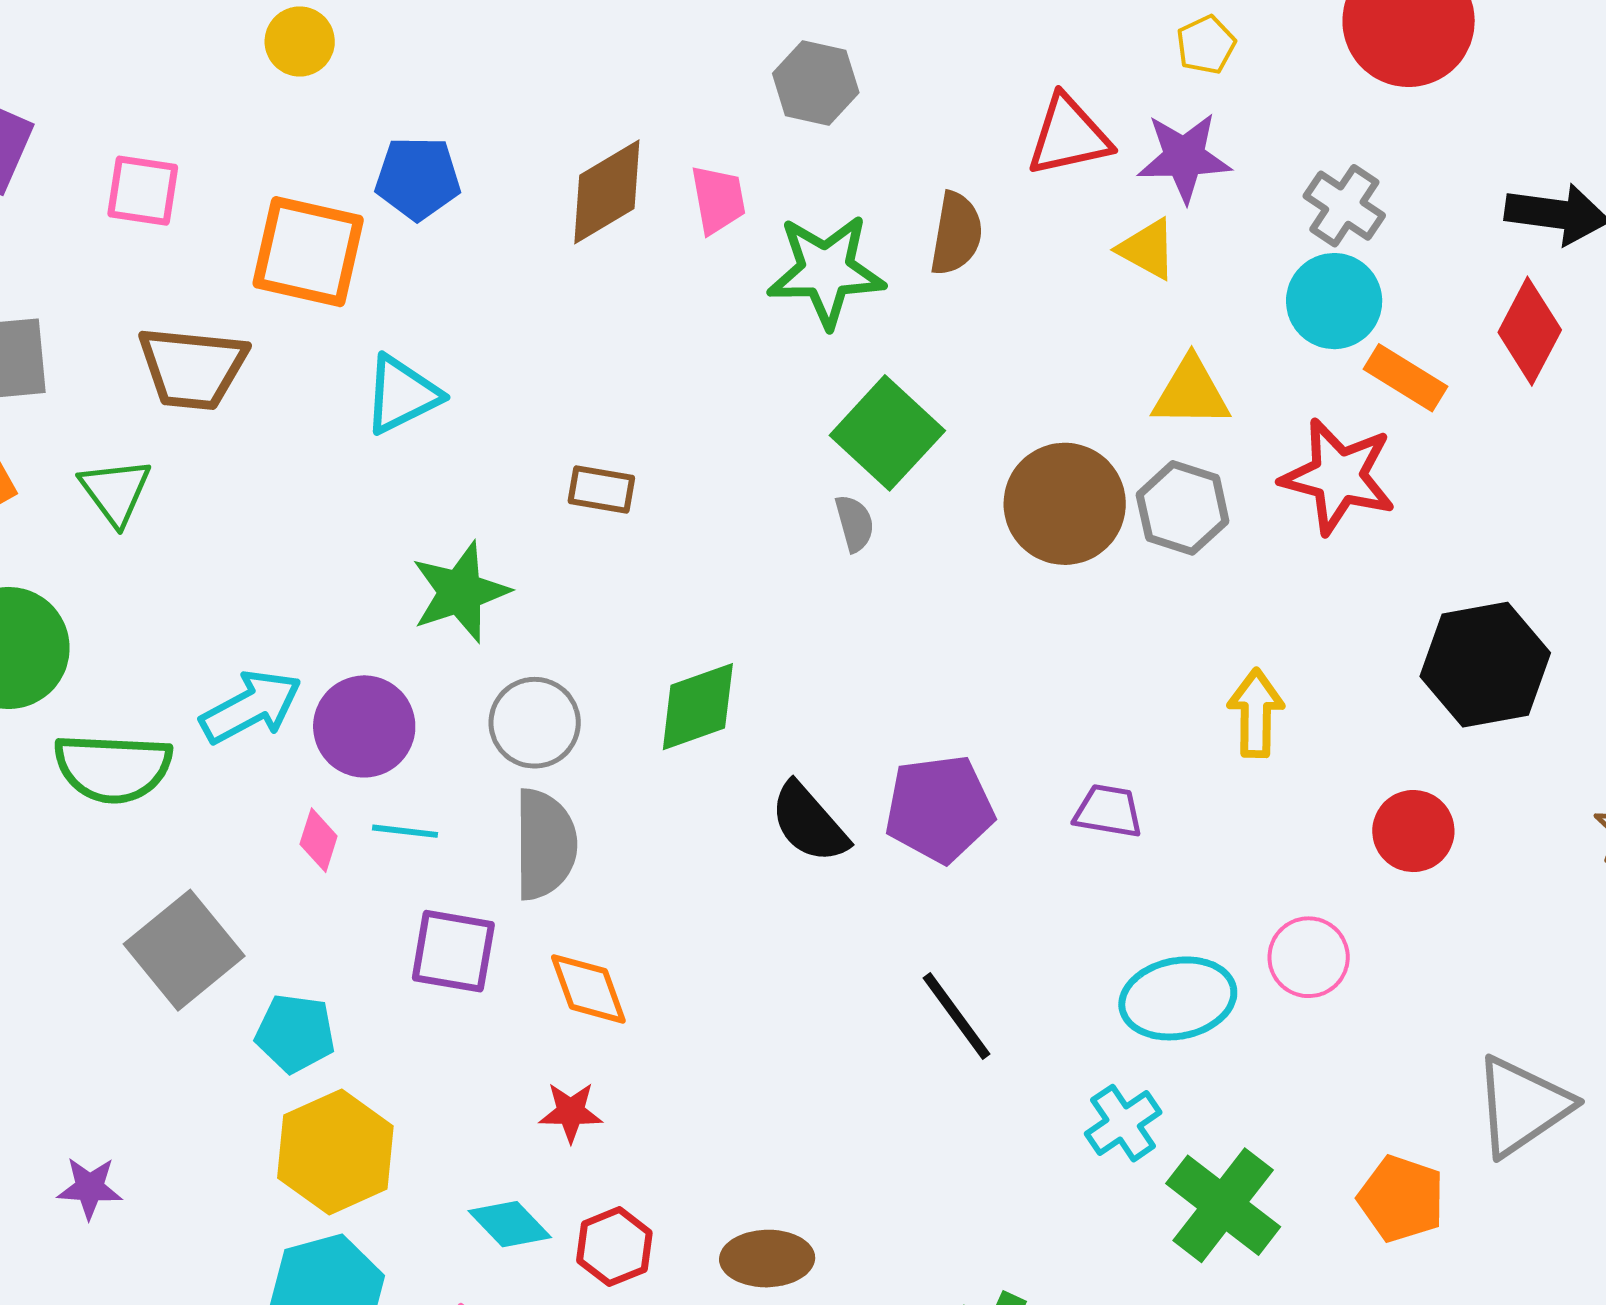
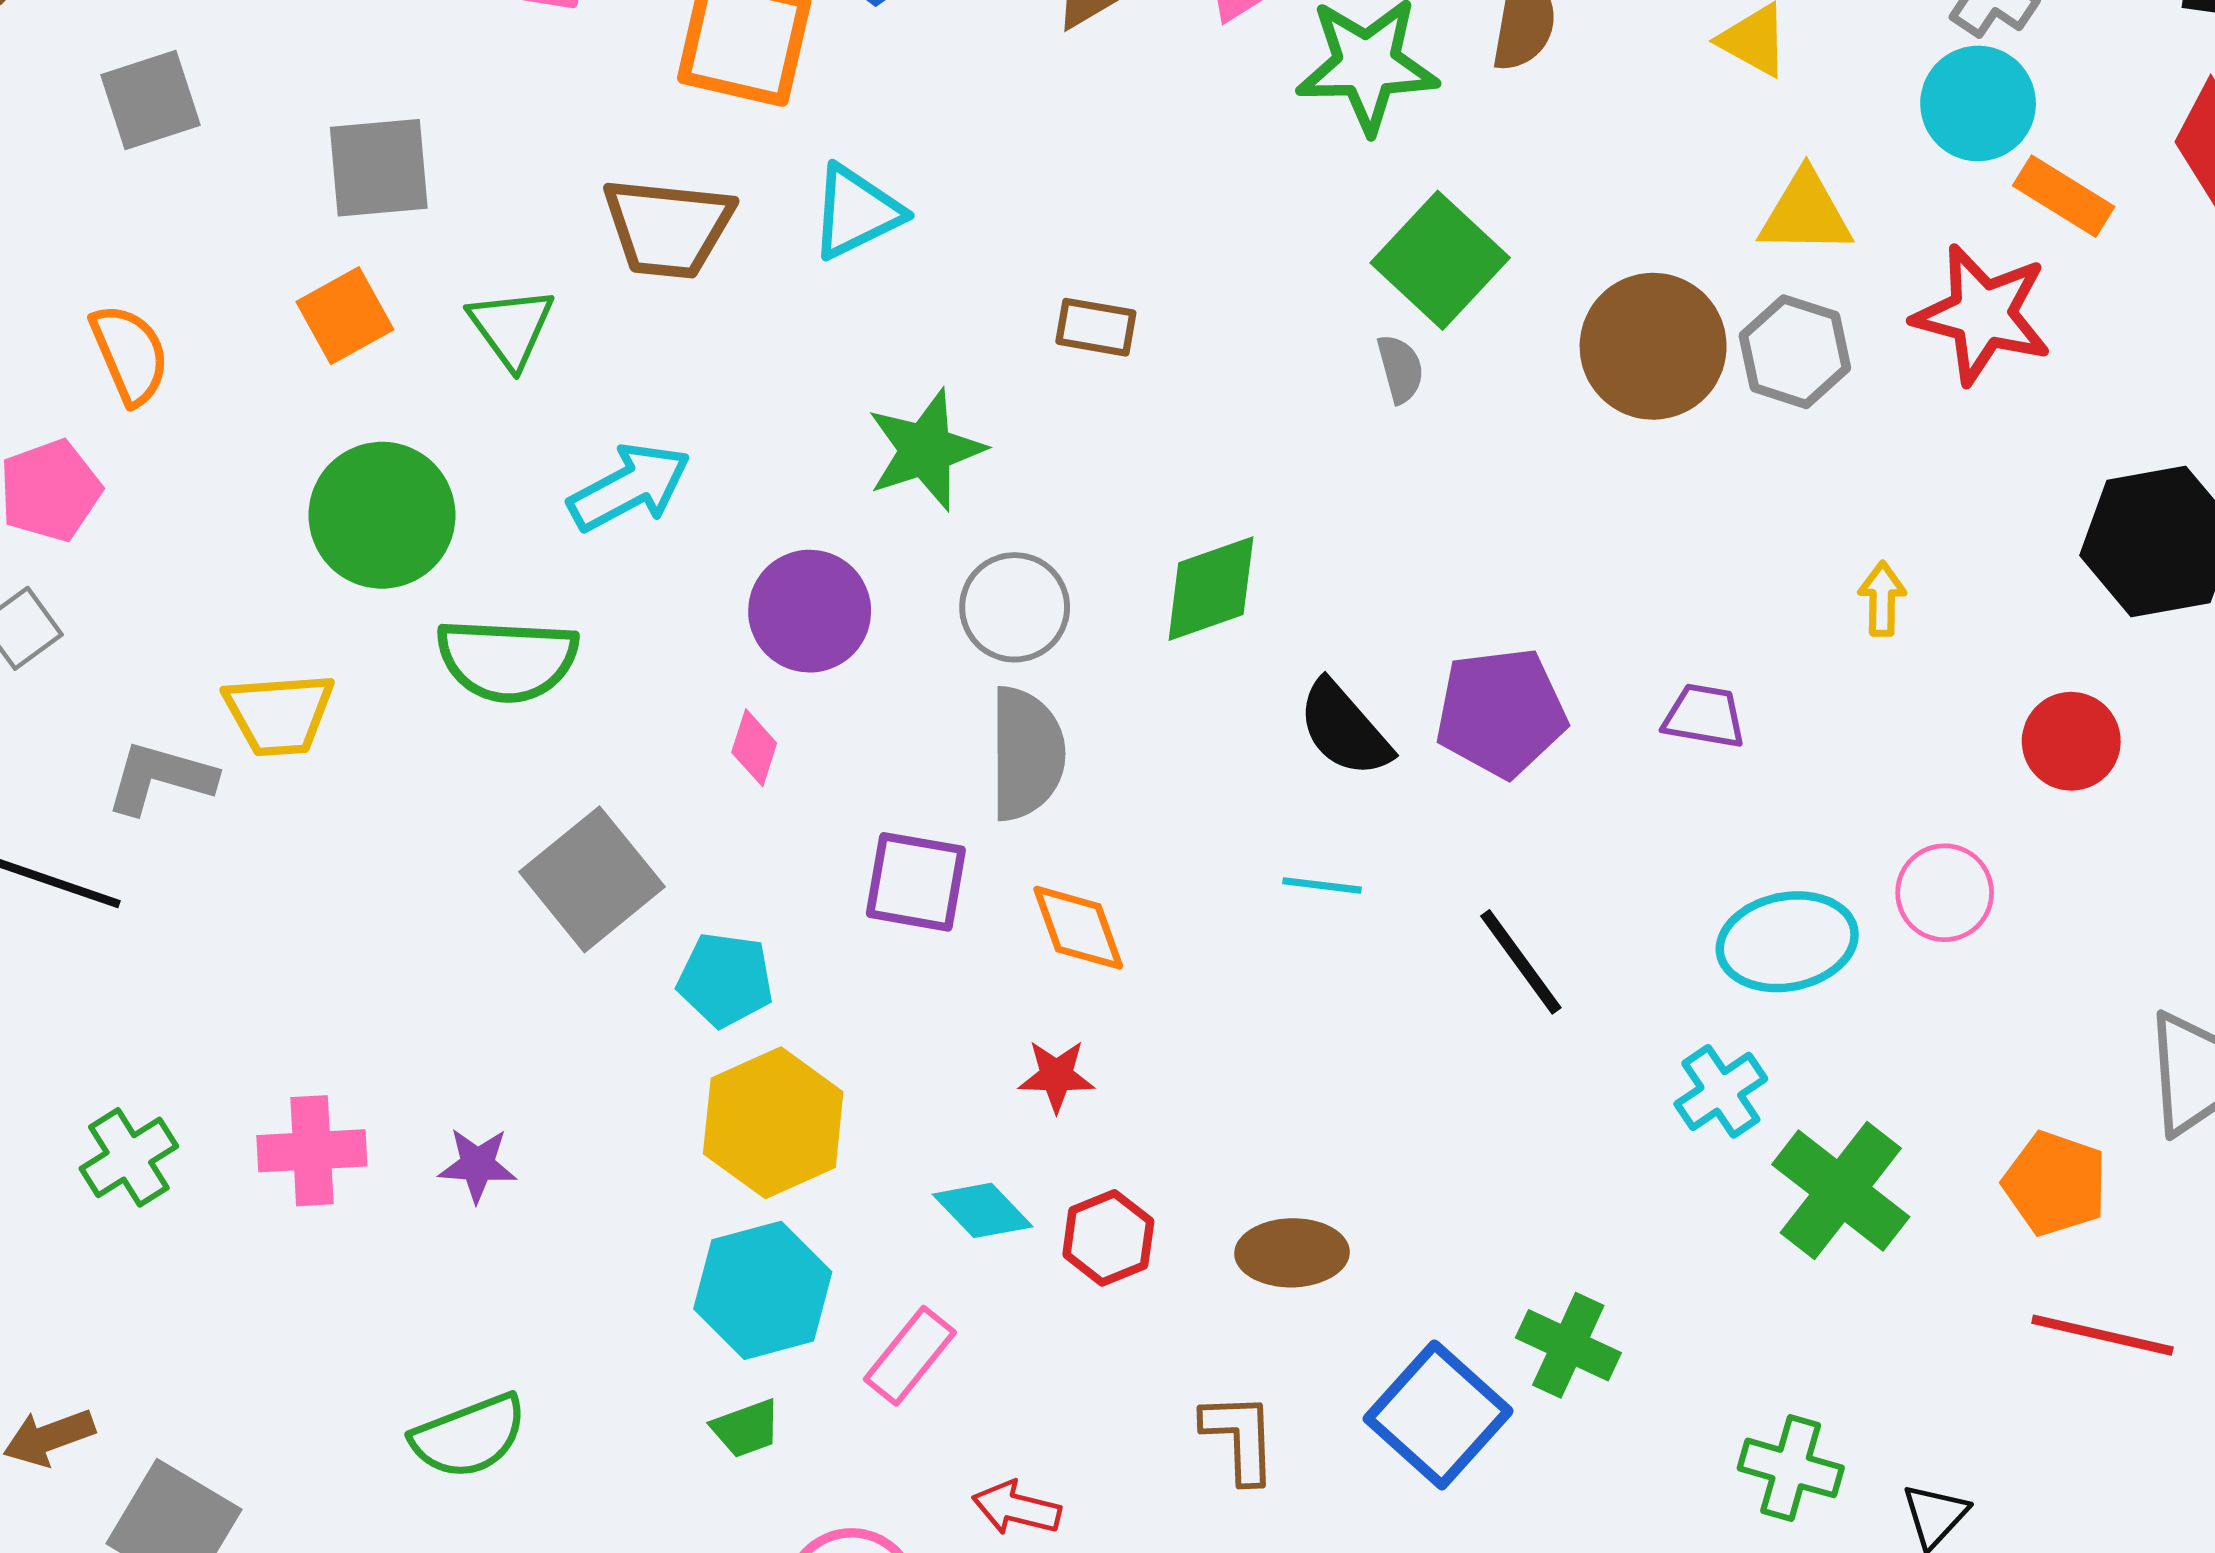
brown trapezoid: (192, 368) -> (668, 228), moved
cyan arrow: (251, 707) -> (629, 487), moved
yellow arrow: (1256, 713) -> (1882, 599), size x0.7
cyan line: (405, 831) -> (1322, 885), moved

